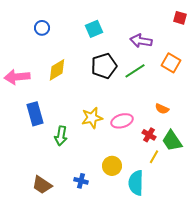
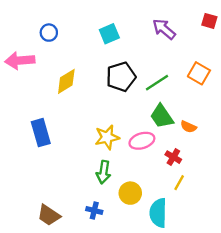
purple arrow: (141, 41) -> (164, 29), moved, turned 30
pink arrow: (17, 77) -> (20, 60), moved
green arrow: (61, 136) -> (104, 172), moved
green trapezoid: (172, 141) -> (162, 116), moved

